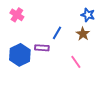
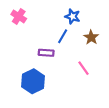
blue star: (88, 15) -> (73, 16), moved
blue hexagon: (20, 55) -> (33, 81), moved

